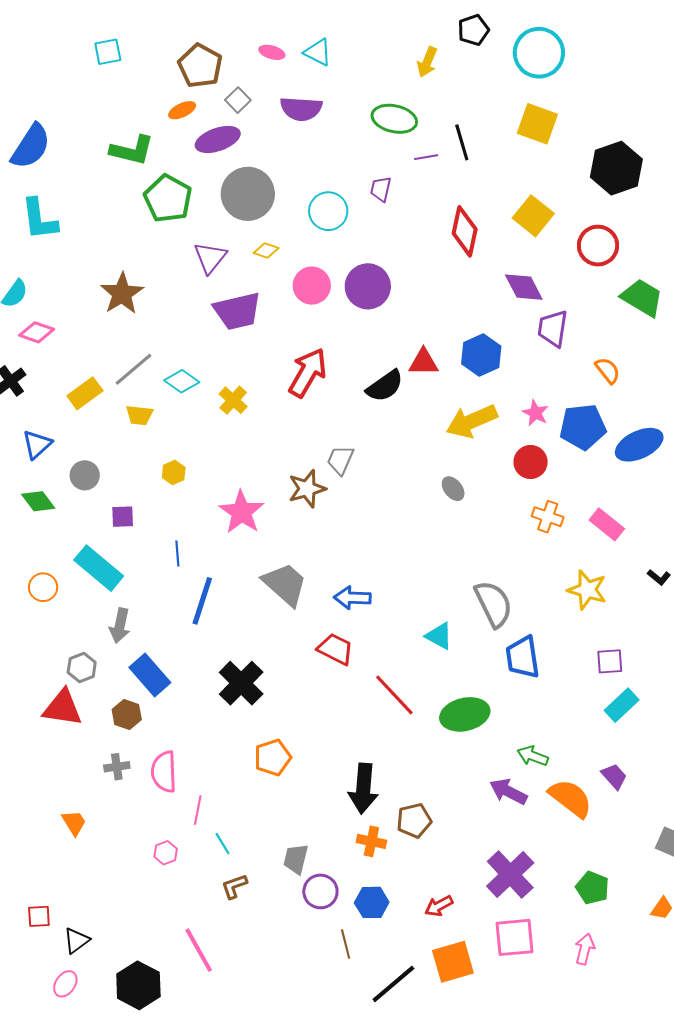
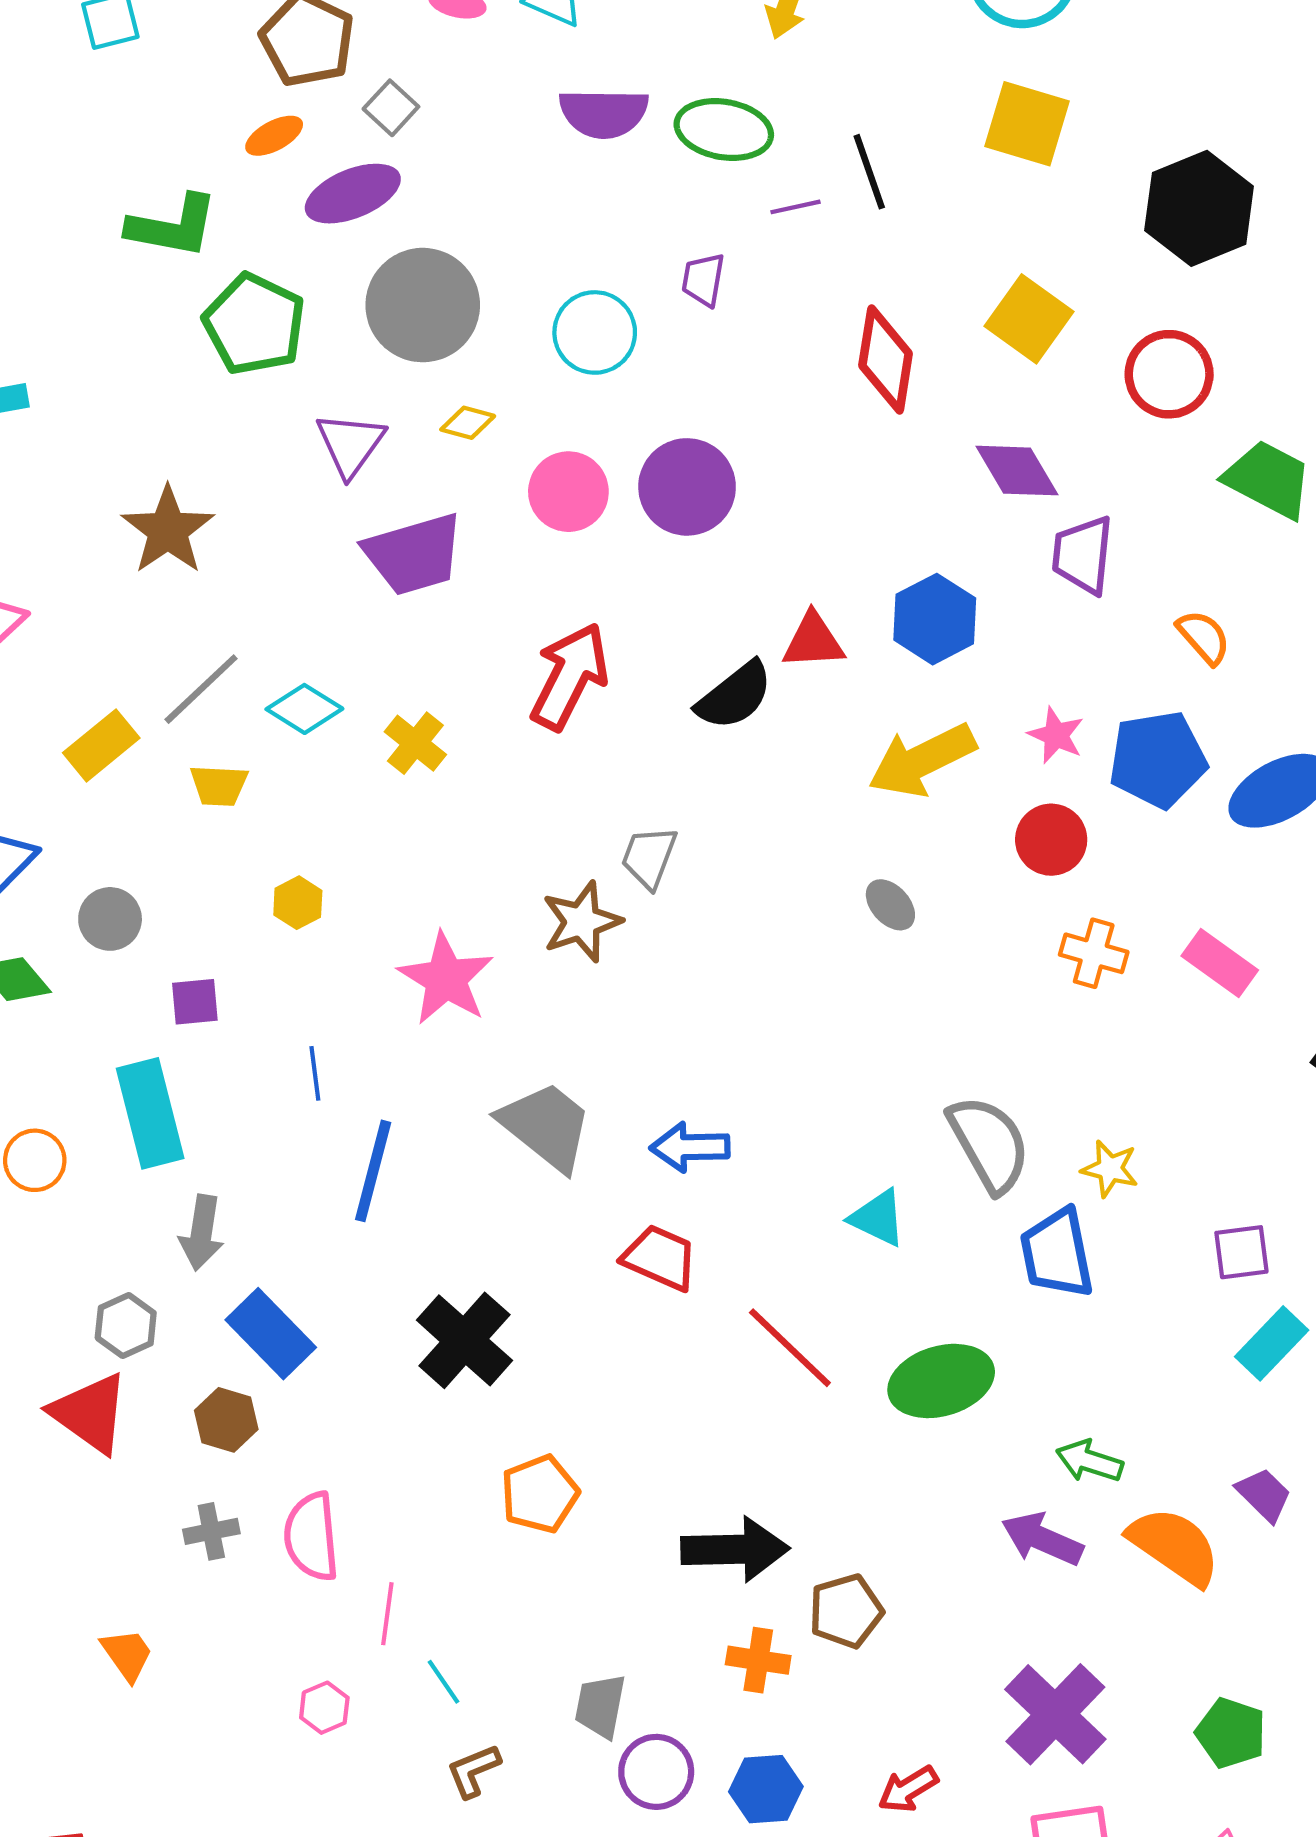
purple semicircle: (301, 109) -> (604, 113), moved
cyan rectangle: (99, 568) -> (150, 1113), turned 39
yellow star: (587, 590) -> (1110, 1169), moved, size x0.7
red triangle: (63, 708) -> (90, 1413), turned 30
black arrow: (363, 789) -> (735, 1549), turned -93

